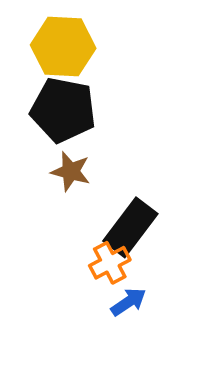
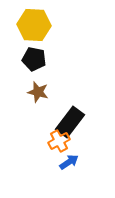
black pentagon: (63, 110) -> (34, 59), size x0.7

